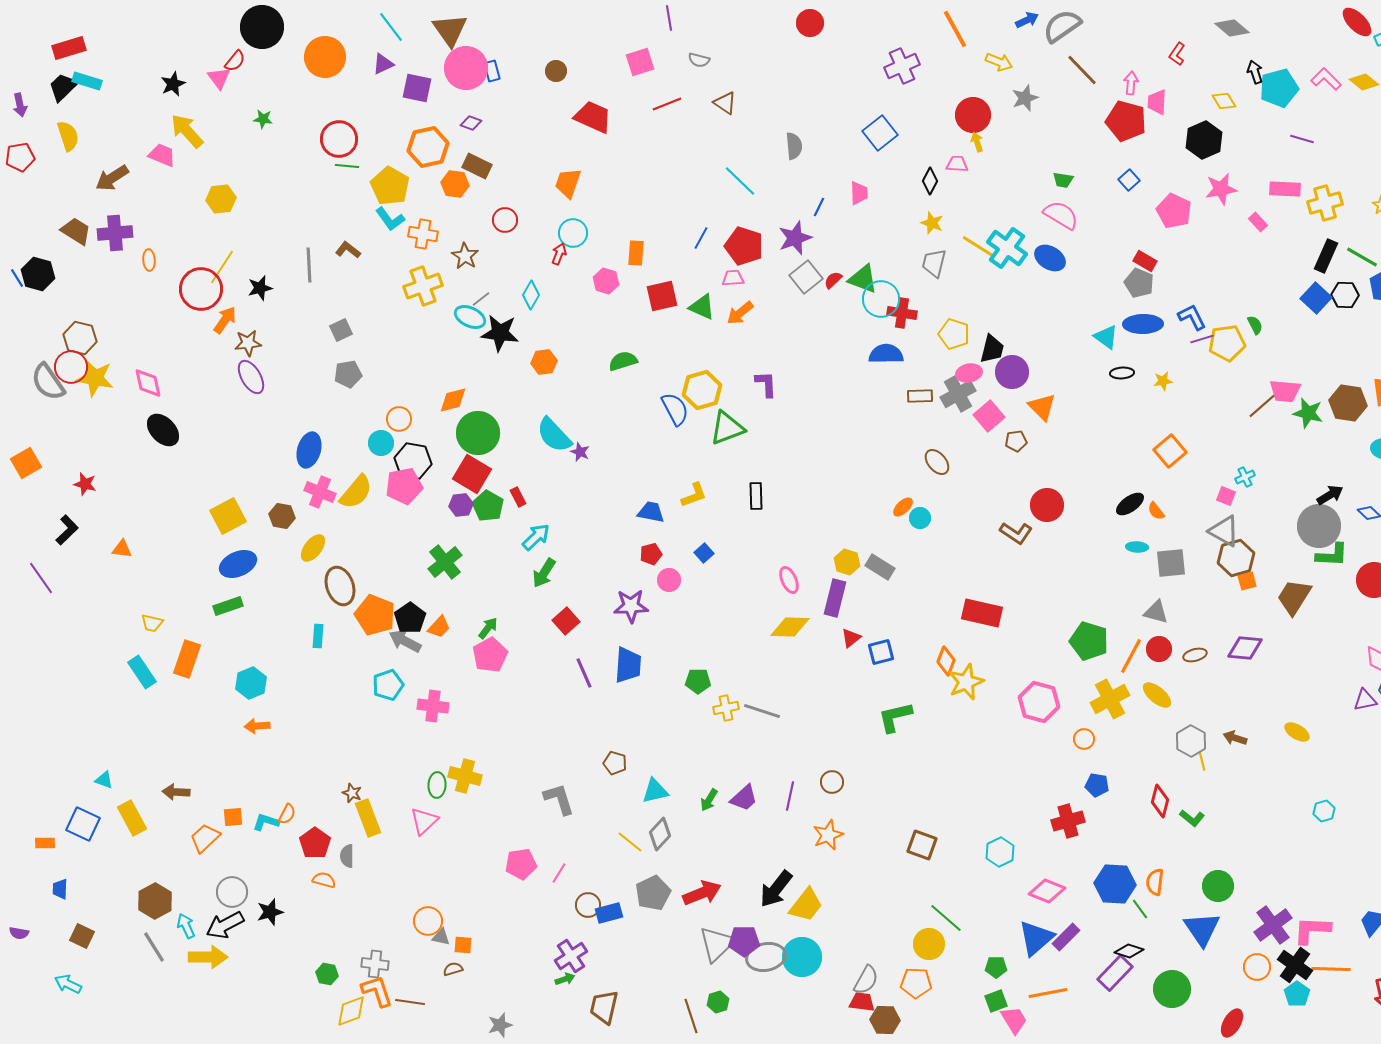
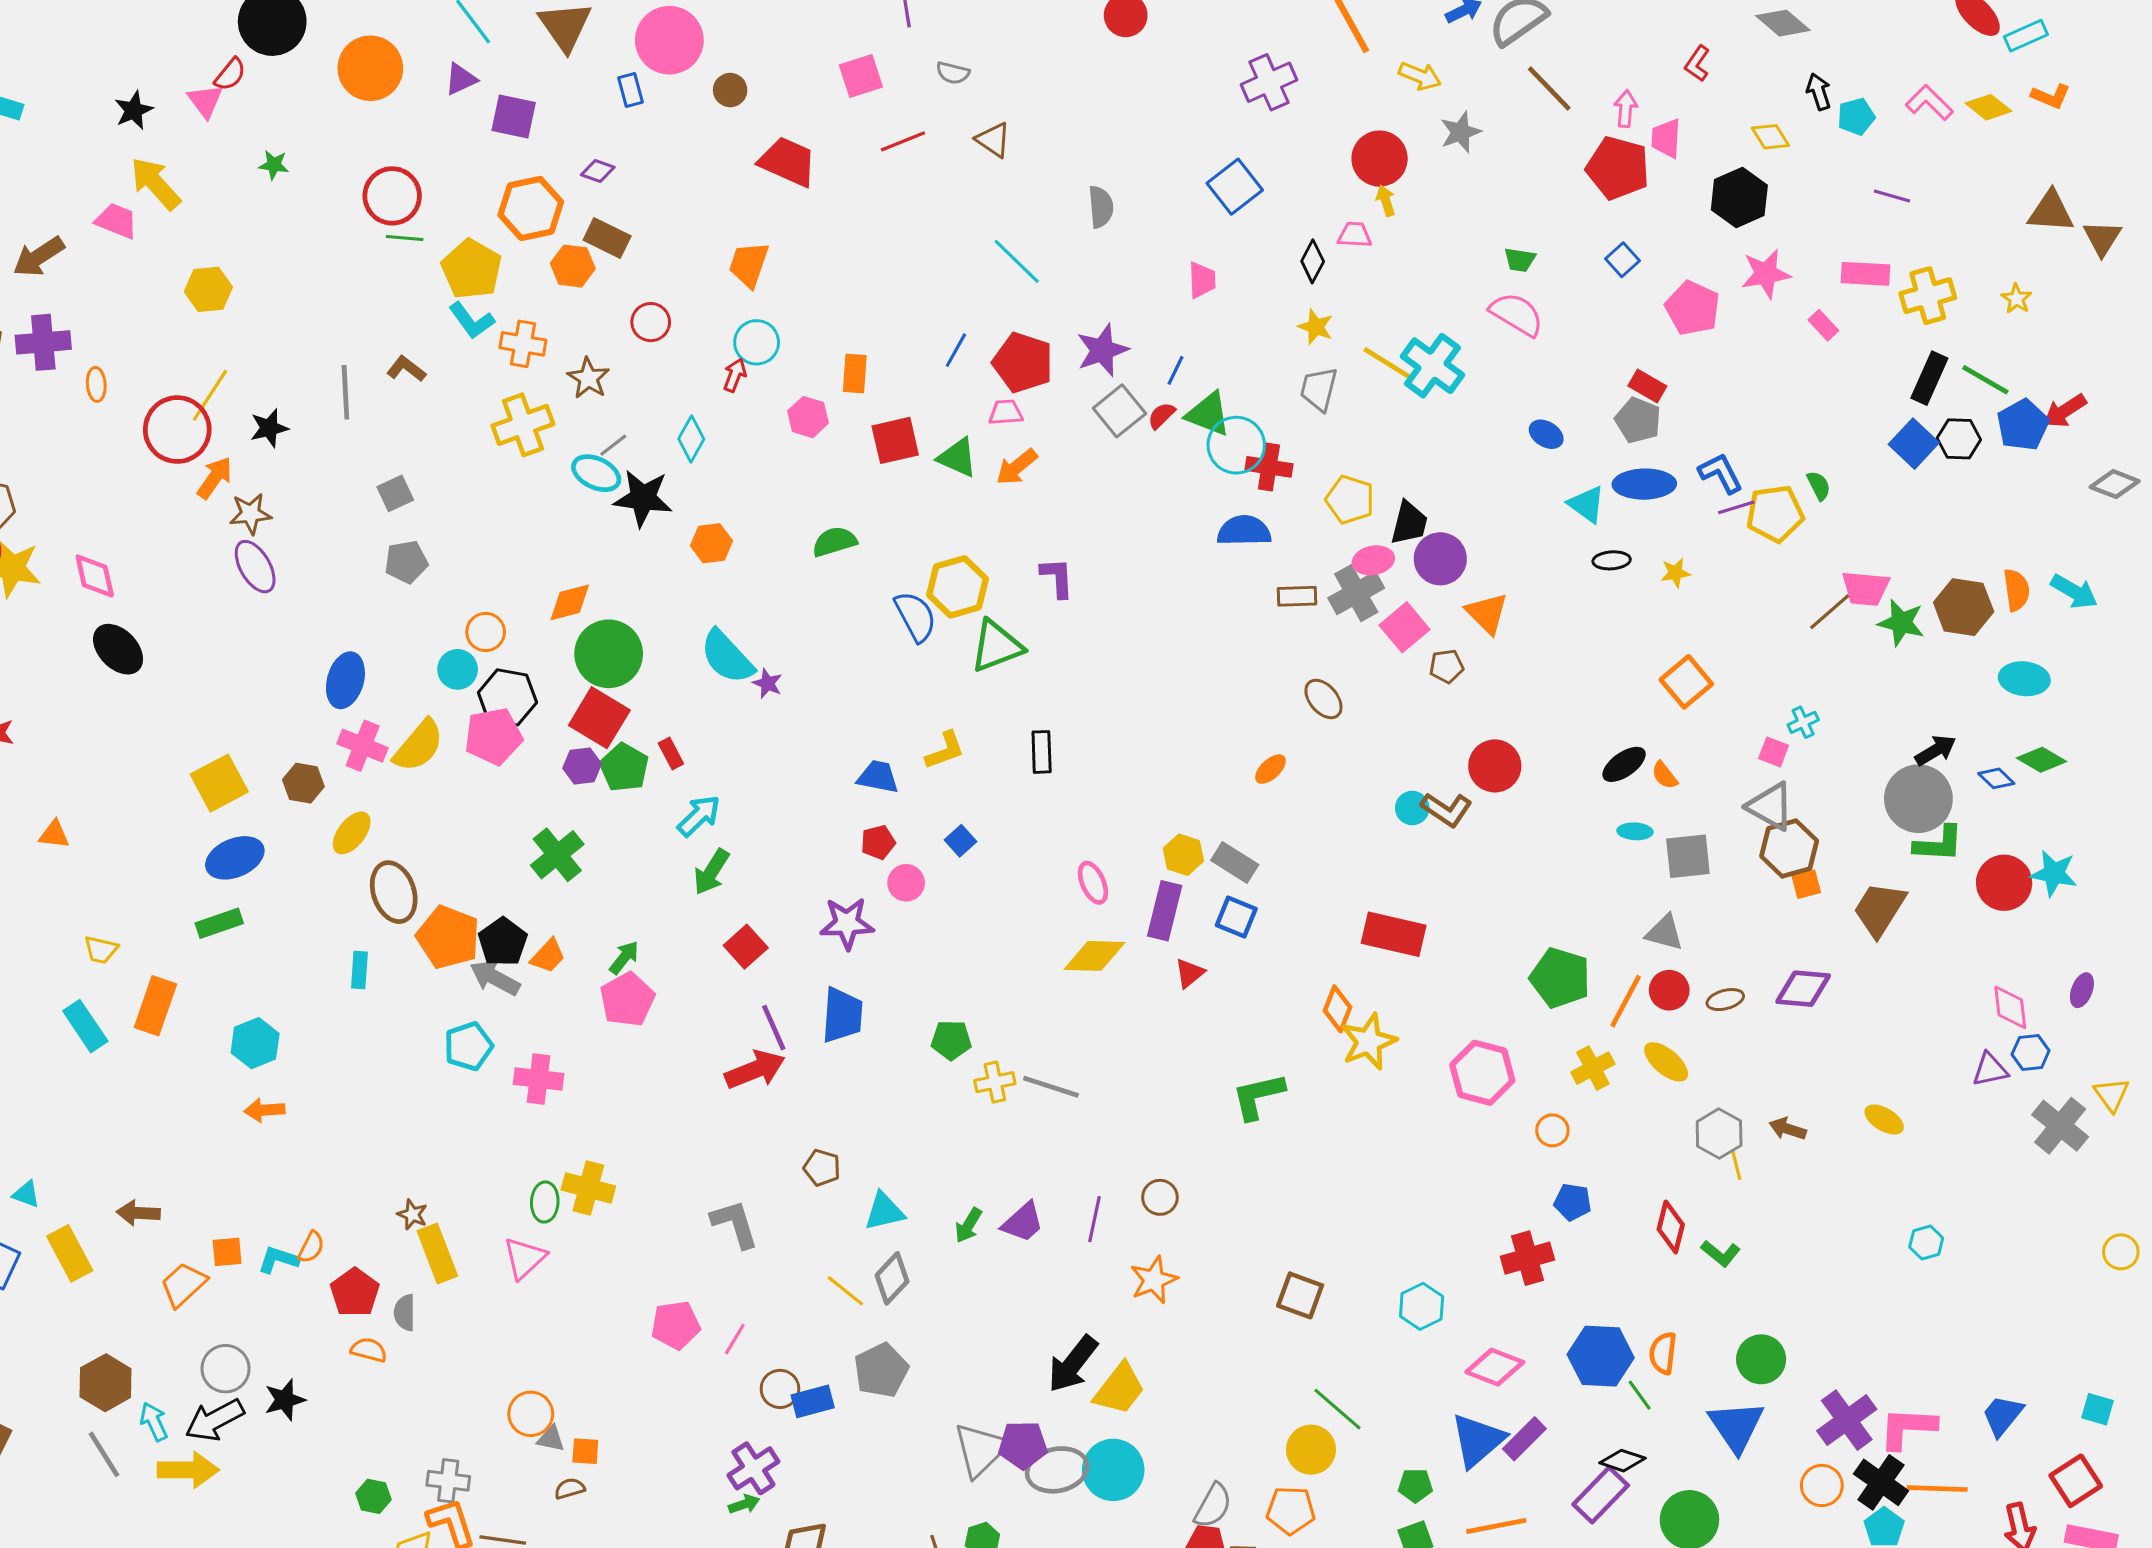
pink circle: (466, 68) -> (669, 40), moved
cyan pentagon: (1279, 88) -> (1856, 117), size x0.6
blue line: (819, 207) -> (1176, 370), moved
blue ellipse: (1050, 258) -> (1546, 434), moved, size x0.7
cyan circle: (920, 518) -> (1412, 808), moved
blue square: (881, 652) -> (1236, 917), moved, turned 36
yellow cross: (1110, 699) -> (1593, 1068), size x0.7
red arrow: (702, 893) -> (755, 1070), moved

